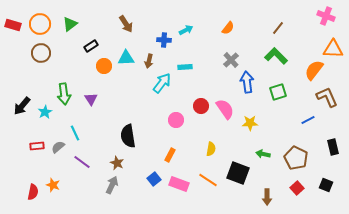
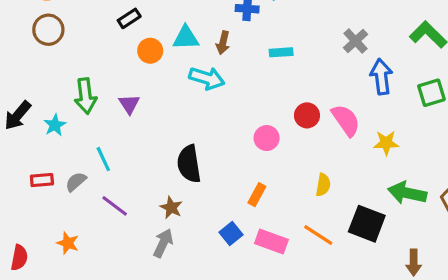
cyan arrow: (162, 83) -> (207, 78), moved, turned 70
green arrow: (263, 154) -> (407, 193), size x1.6
red semicircle: (33, 192) -> (19, 258), moved

